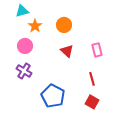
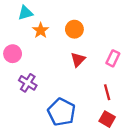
pink circle: (25, 46) -> (13, 54), moved
pink rectangle: (97, 50) -> (113, 58), turned 40
red triangle: (67, 51) -> (78, 60), turned 32

